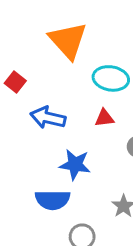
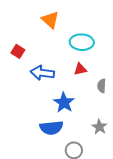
orange triangle: (68, 40) -> (50, 20), size x0.7
blue star: (75, 165) -> (64, 103), turned 30

